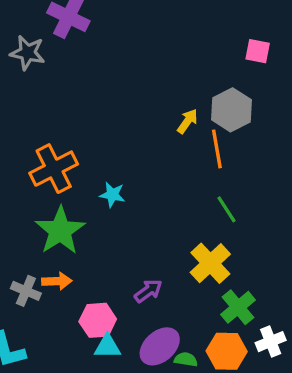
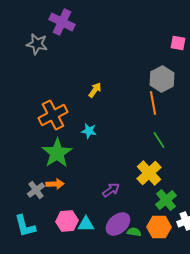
yellow arrow: (187, 121) -> (95, 90), moved
gray cross: (26, 291) -> (36, 190), turned 30
pink hexagon: (98, 320) -> (67, 221), moved

